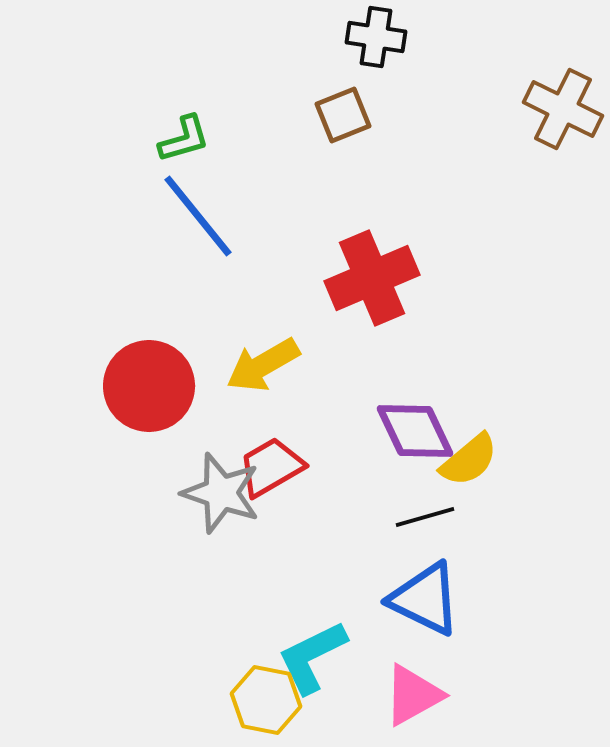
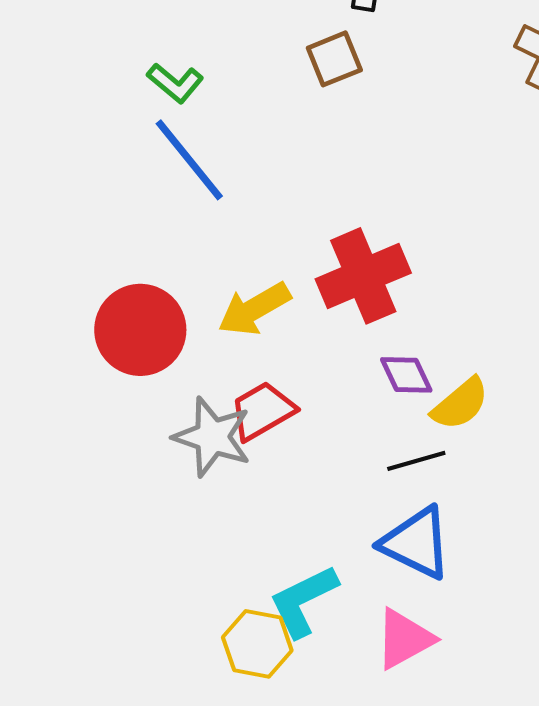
green L-shape: (184, 139) -> (175, 83), turned 56
red cross: (372, 278) -> (363, 276), moved
purple diamond: (415, 431) -> (406, 375), size x0.7

